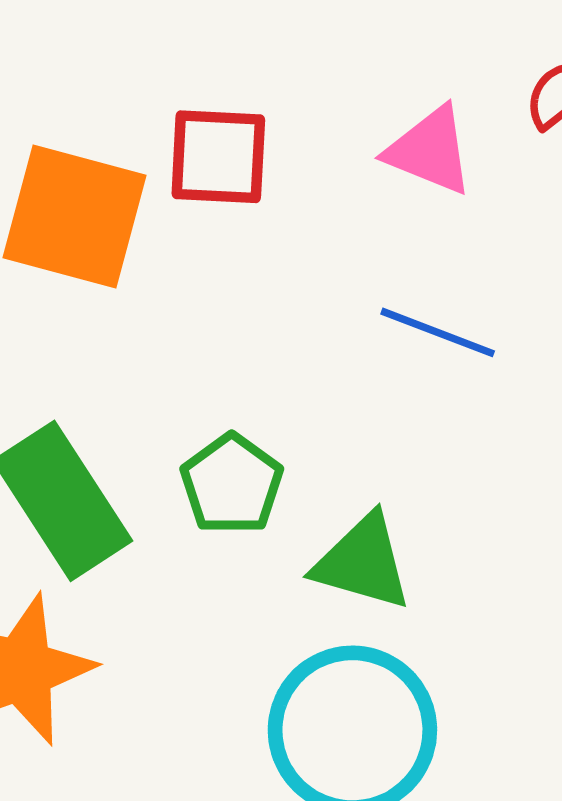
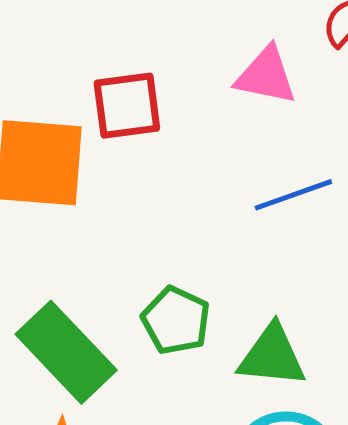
blue line: (438, 332) -> (293, 195), turned -30

